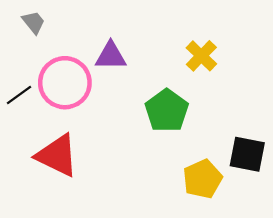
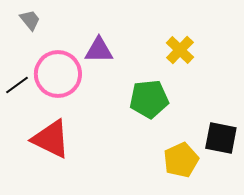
green pentagon: (167, 111) -> (149, 99), turned 30

